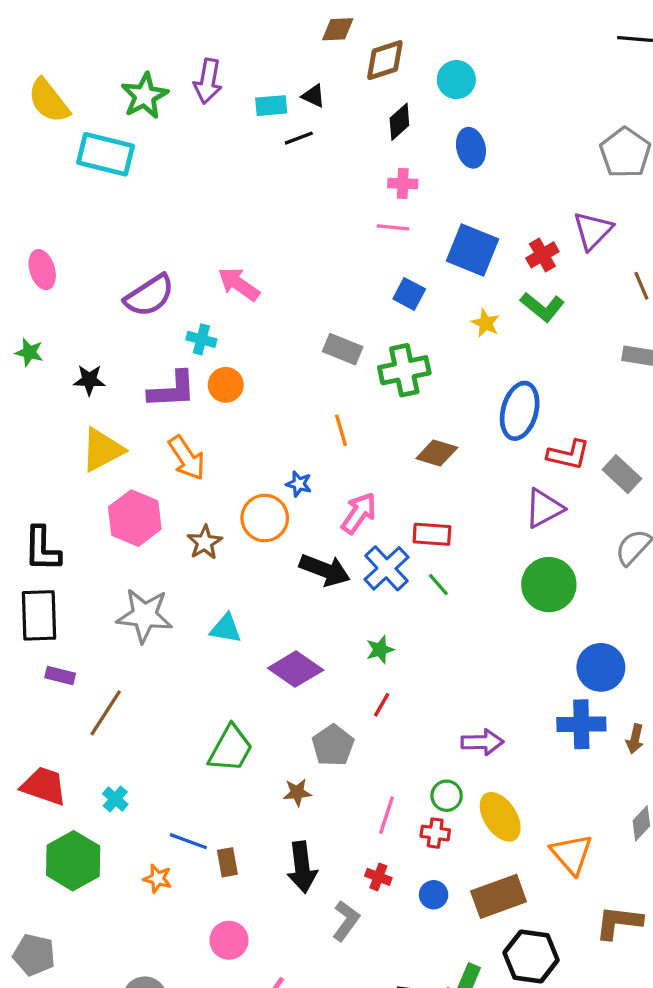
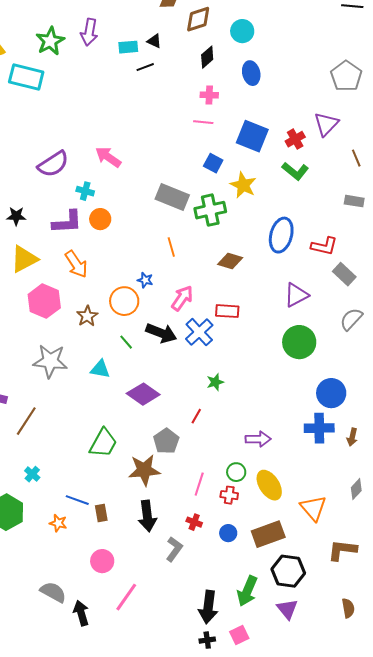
yellow star: (486, 323) -> (243, 185), moved, size x1.5
gray rectangle: (343, 349) -> (172, 197), size x1.4
red L-shape: (568, 455) -> (324, 246), moved
green line: (438, 585) -> (126, 342), moved
green star: (380, 650) -> (215, 382), moved
brown star: (297, 792) -> (144, 470), size x1.8

